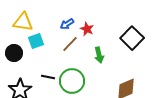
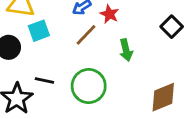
black square: (132, 38) -> (172, 27), size x0.7
black line: (48, 77) -> (44, 80), moved

